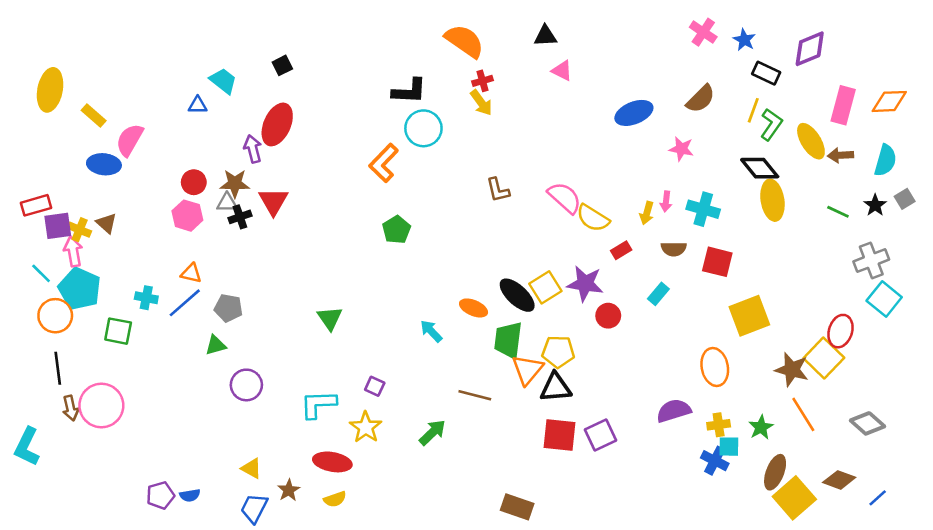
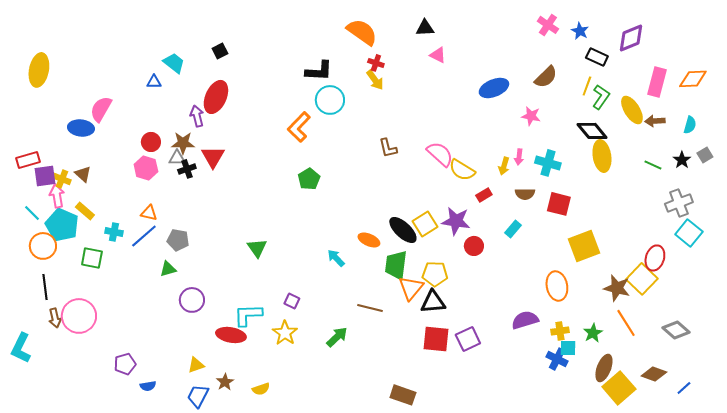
red cross: (482, 81) -> (376, 63), turned 35
yellow rectangle: (94, 115) -> (85, 211), moved
cyan semicircle: (885, 160) -> (690, 125), size x0.7
red ellipse: (332, 462) -> (231, 335), moved
yellow triangle: (252, 468) -> (196, 365), turned -48
purple pentagon: (160, 495) -> (125, 364), moved

